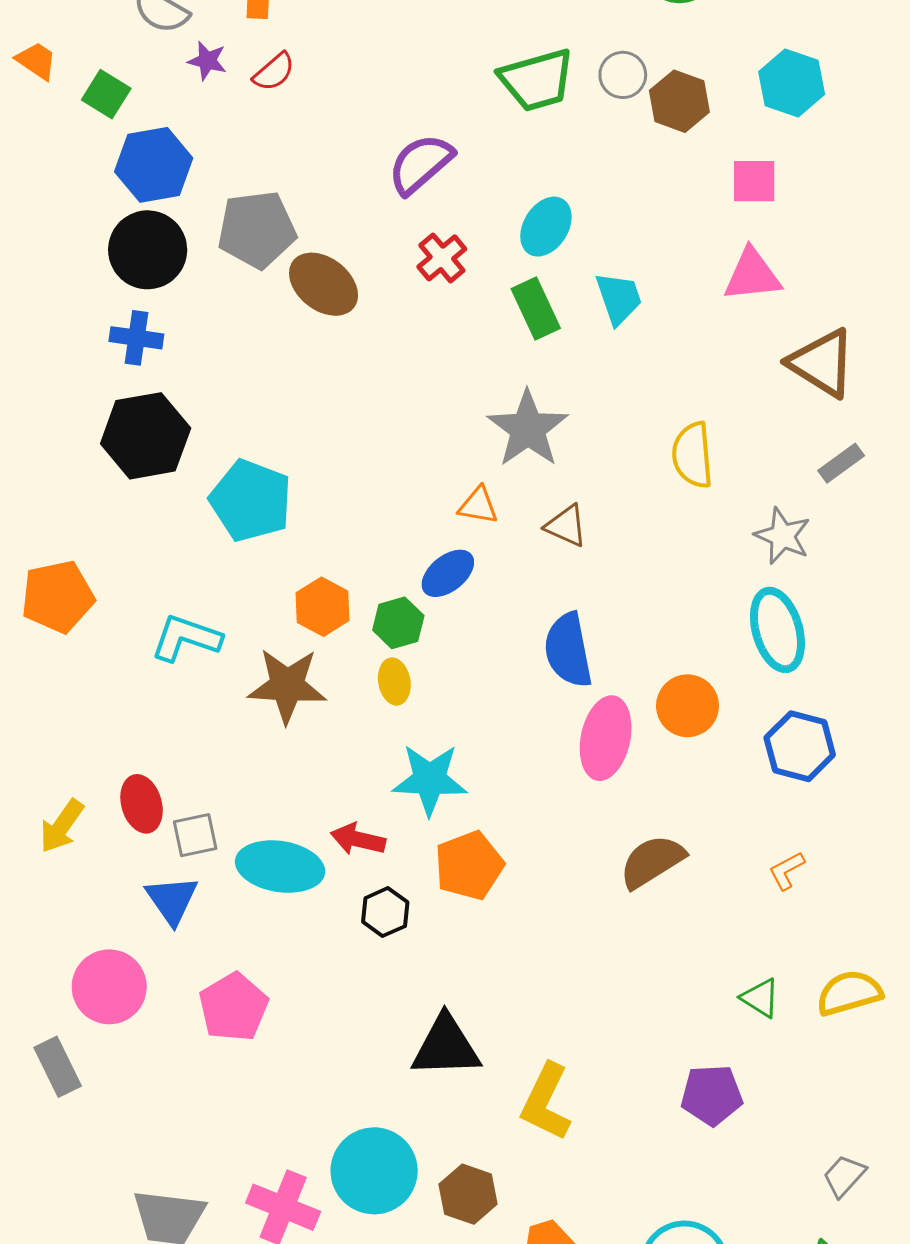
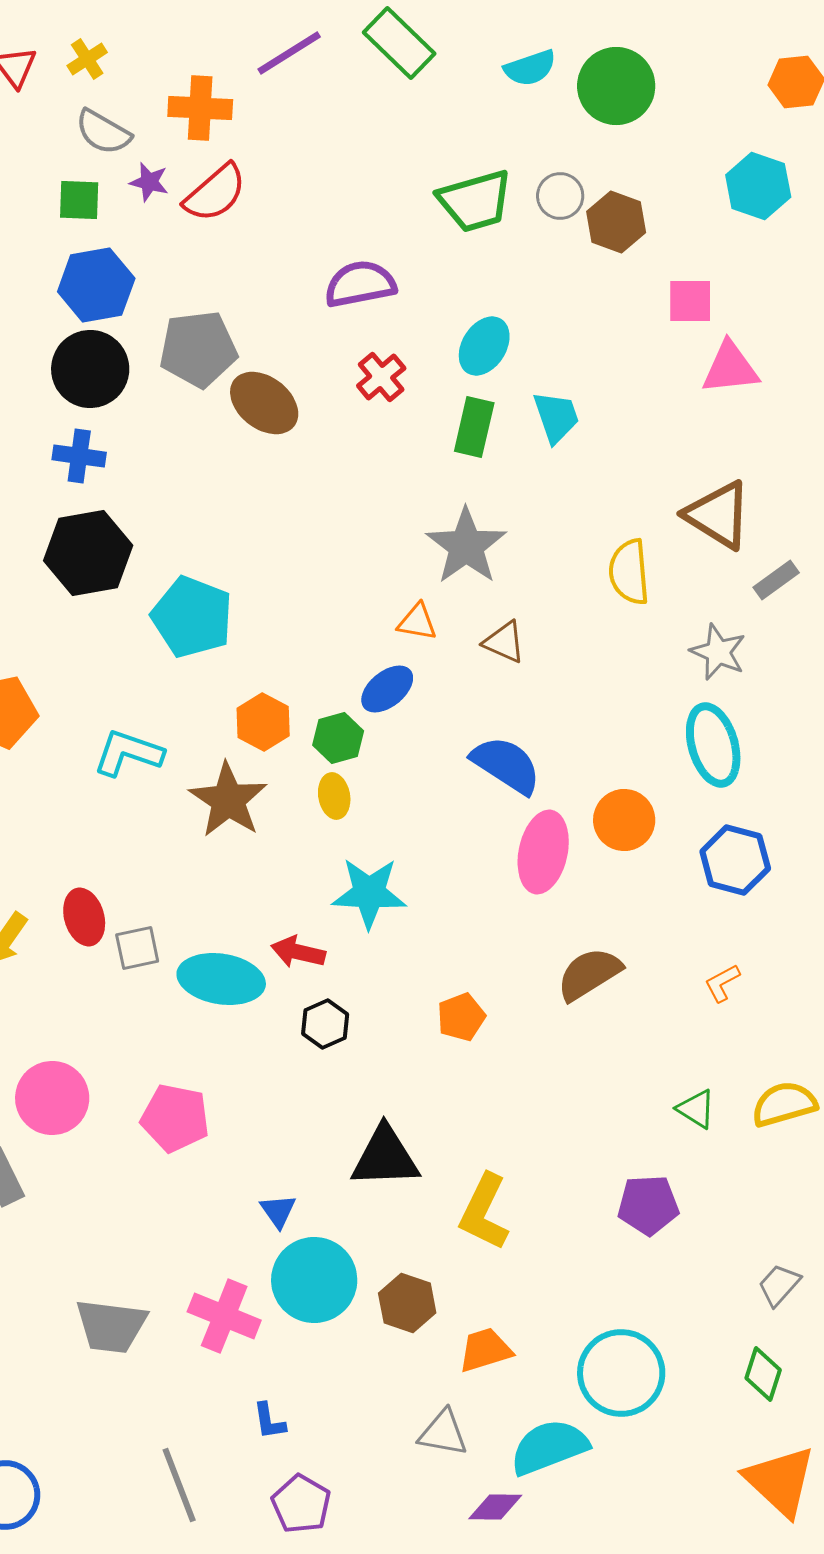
red semicircle: (274, 72) -> (215, 193), size x1.5
cyan hexagon: (792, 83) -> (758, 186), moved
green square: (106, 94) -> (79, 200), moved, turned -30
purple semicircle: (421, 164) -> (360, 284), turned 30
pink triangle: (752, 275) -> (730, 368), moved
green rectangle: (536, 308) -> (474, 427), turned 38
brown triangle: (822, 363) -> (718, 515), moved
blue semicircle: (568, 650) -> (506, 765), turned 134
brown star: (287, 686) -> (228, 800), turned 30
orange pentagon: (469, 866) -> (461, 1017), moved, size x0.7
blue triangle: (172, 900) -> (278, 1211), moved, size x0.7
pink pentagon: (234, 1007) -> (175, 1118), turned -30

